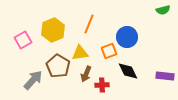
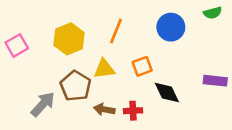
blue circle: (127, 37) -> (171, 27), moved
pink square: (23, 40) -> (17, 45), moved
brown arrow: (86, 74) -> (104, 109), moved, turned 77
purple rectangle: (165, 76) -> (215, 81), moved

